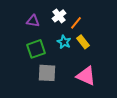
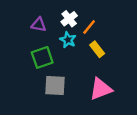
cyan star: (64, 42) -> (68, 40), moved
pink triangle: (86, 76) -> (101, 89), turned -45

